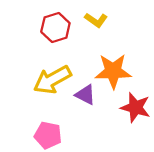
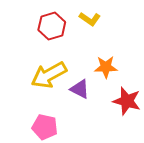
orange star: (113, 71) -> (106, 67), size x0.7

